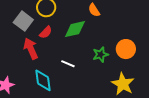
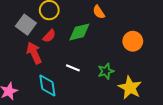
orange circle: (126, 49) -> (133, 41), moved
green star: (101, 55) -> (106, 71), moved

